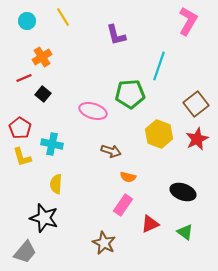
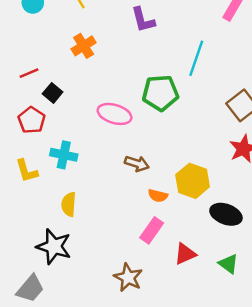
orange cross: (42, 57) -> (84, 46), moved
red pentagon: (20, 128) -> (32, 120), moved
yellow hexagon: (159, 134) -> (193, 181), moved

